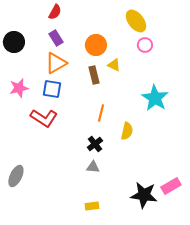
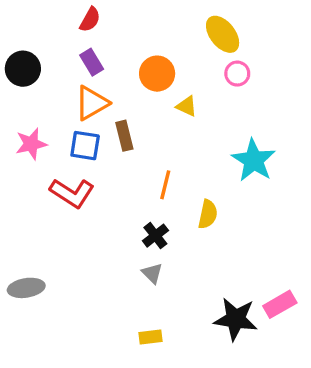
brown rectangle: (94, 75) -> (124, 136), moved
gray triangle: (93, 167) -> (152, 273), turned 40
gray ellipse: (16, 176) -> (26, 288), turned 55

